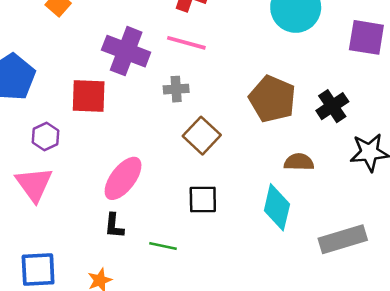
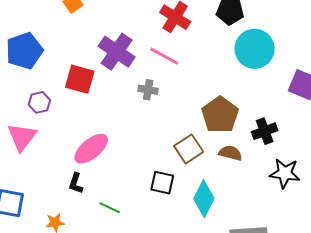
brown square: (202, 136) -> (189, 149), moved
brown semicircle: (299, 162) -> (230, 153), moved
black square: (203, 200) -> (162, 183), moved

